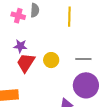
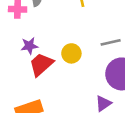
red trapezoid: (26, 63) -> (41, 64), turned 30

